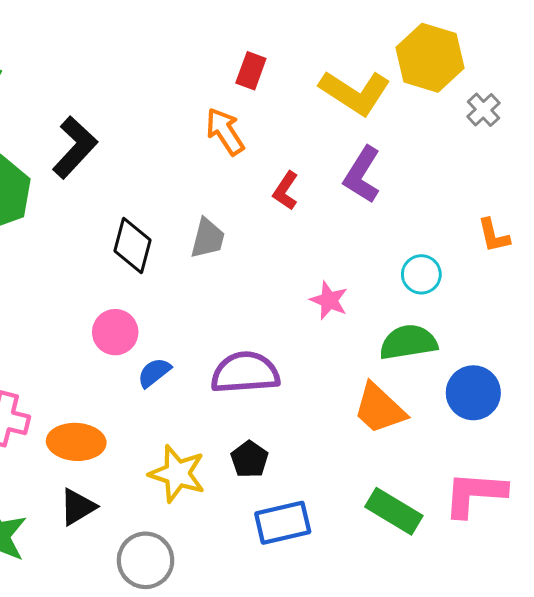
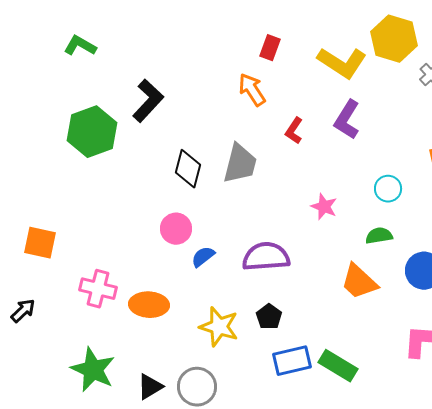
gray trapezoid: (208, 238) -> (240, 164), size x1.4
green semicircle: (408, 342) -> (379, 236), size x0.7
black triangle: (78, 507) -> (150, 387), moved
green rectangle: (394, 511) -> (338, 366), moved

